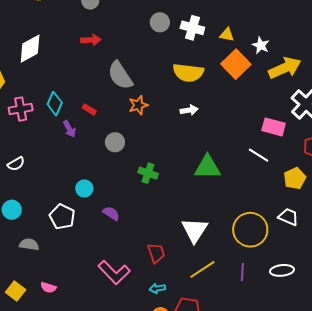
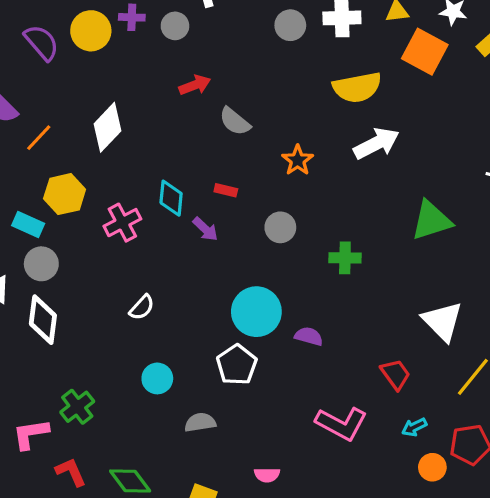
gray semicircle: (120, 75) -> (235, 121), moved, size x0.7
white arrow: (189, 110) -> (376, 143), size x1.6
cyan circle: (84, 188) -> (256, 312), size x1.8
white pentagon: (62, 217) -> (237, 365), turned 30
pink semicircle: (48, 287) -> (267, 475), moved

